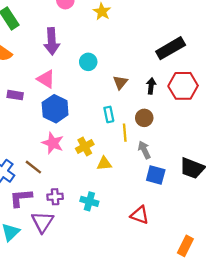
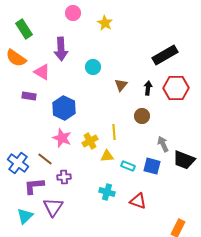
pink triangle: (46, 79) -> (42, 72), moved
cyan rectangle: (109, 114) -> (128, 166), moved, turned -56
yellow line: (125, 133) -> (114, 132), moved
gray arrow: (144, 150) -> (163, 144), moved
purple cross: (55, 197) -> (64, 177), moved
cyan cross: (89, 201) -> (107, 192), moved

